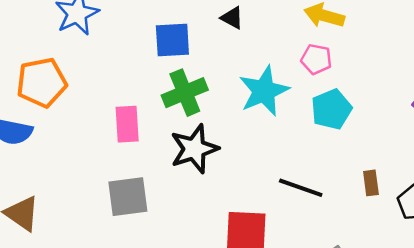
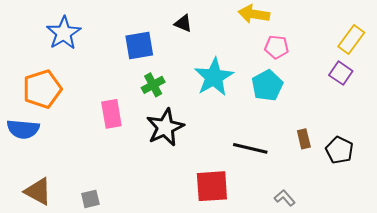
pink pentagon: (316, 59) -> (276, 47), moved
green cross: (185, 93) -> (153, 85), size x0.7
gray square: (128, 197) -> (90, 199), moved, size x0.6

